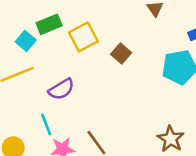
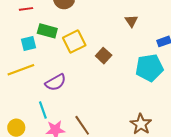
green rectangle: (49, 24) -> (47, 31), turned 36
cyan square: (26, 41) -> (28, 44), turned 35

